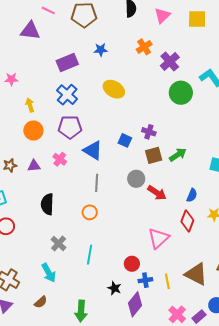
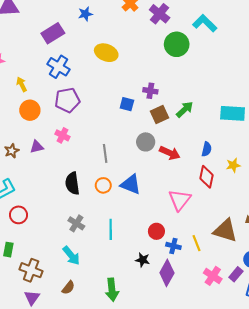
blue triangle: (93, 150) -> (131, 184), moved
black semicircle: (47, 204) -> (72, 183), moved
blue cross: (145, 280) -> (173, 246), turned 32

